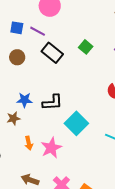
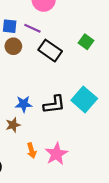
brown circle: (17, 57) -> (13, 46), moved
cyan square: (76, 123) -> (84, 99), moved

